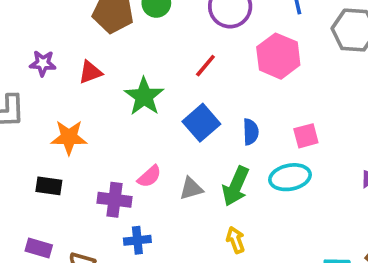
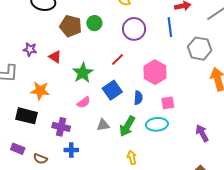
pink hexagon: (278, 56) -> (155, 72), moved
red triangle: (90, 72) -> (55, 57), turned 48
pink semicircle: (149, 176) -> (84, 102), moved
black rectangle: (49, 186) -> (26, 116), size x1.5
yellow arrow: (236, 240) -> (132, 158), moved

